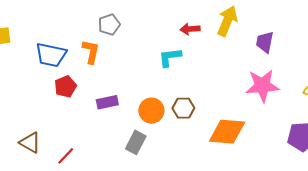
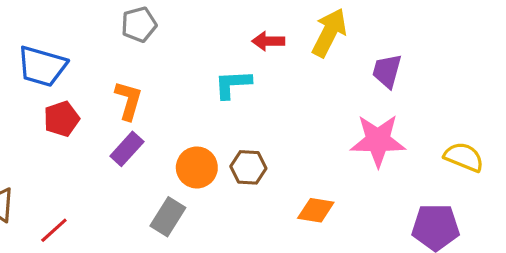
orange L-shape: (91, 52) -> (129, 100), moved
purple rectangle: (107, 102) -> (127, 149), turned -40
orange diamond: (227, 132) -> (316, 210), size x0.6

